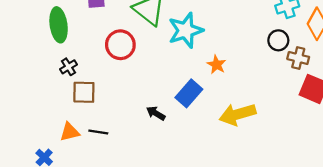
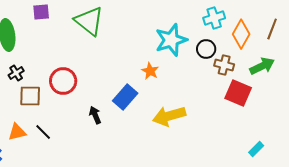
cyan star: (186, 30) -> (171, 40), moved
red circle: (120, 45) -> (63, 81), moved
black arrow: (156, 113) -> (95, 115), turned 36
black line: (98, 132) -> (43, 132), turned 36

